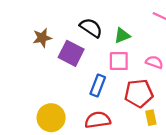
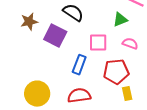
green triangle: (122, 36) -> (120, 20), moved

